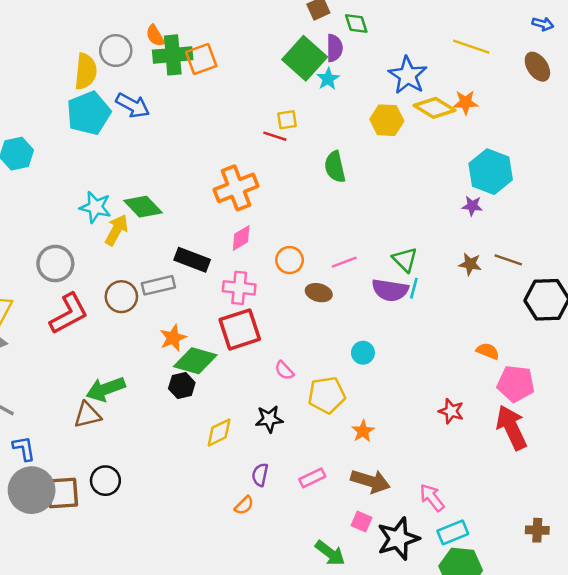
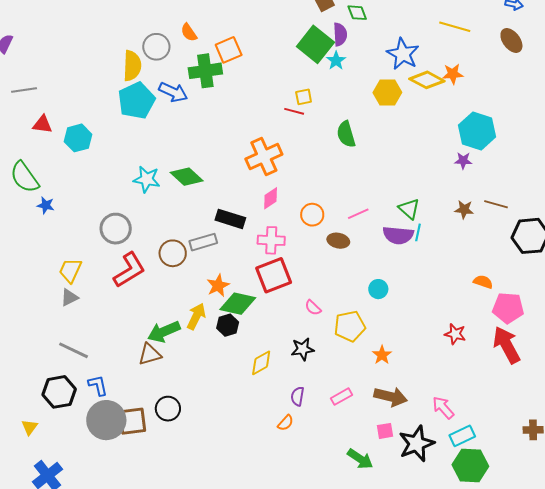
green cross: (173, 55) -> (205, 71), moved
yellow arrow: (116, 230) -> (196, 316), moved
pink square: (361, 521) -> (385, 431), turned -30

